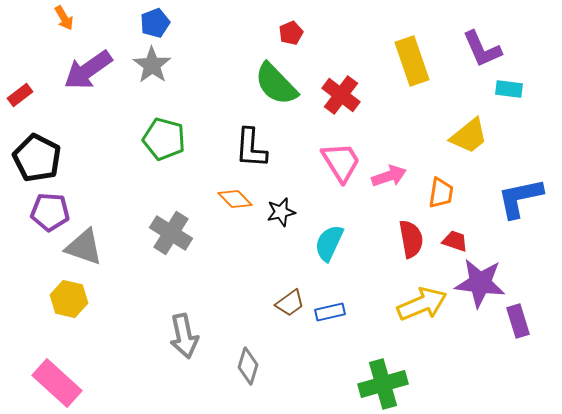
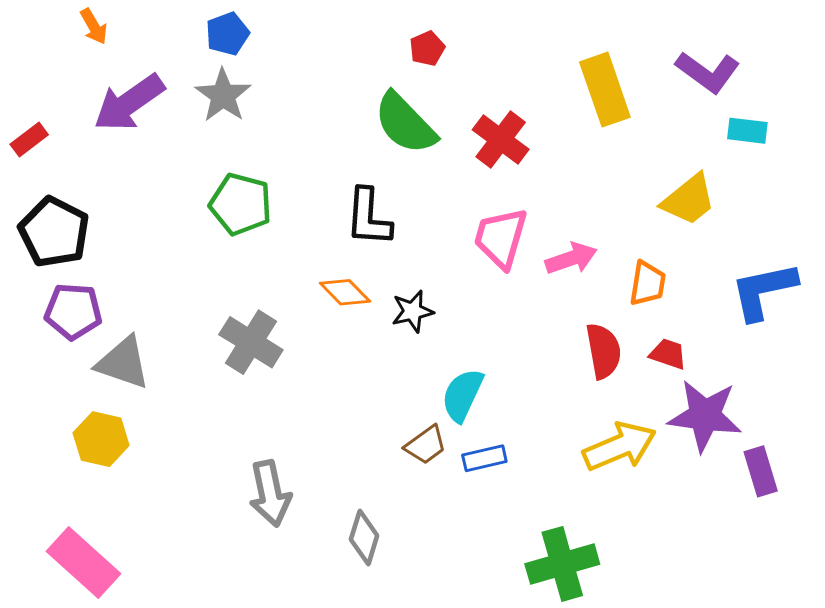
purple L-shape: (482, 49) -> (708, 72), turned -30
pink trapezoid: (341, 162) -> (501, 238), turned -132
cyan semicircle: (329, 243) -> (462, 395), moved

